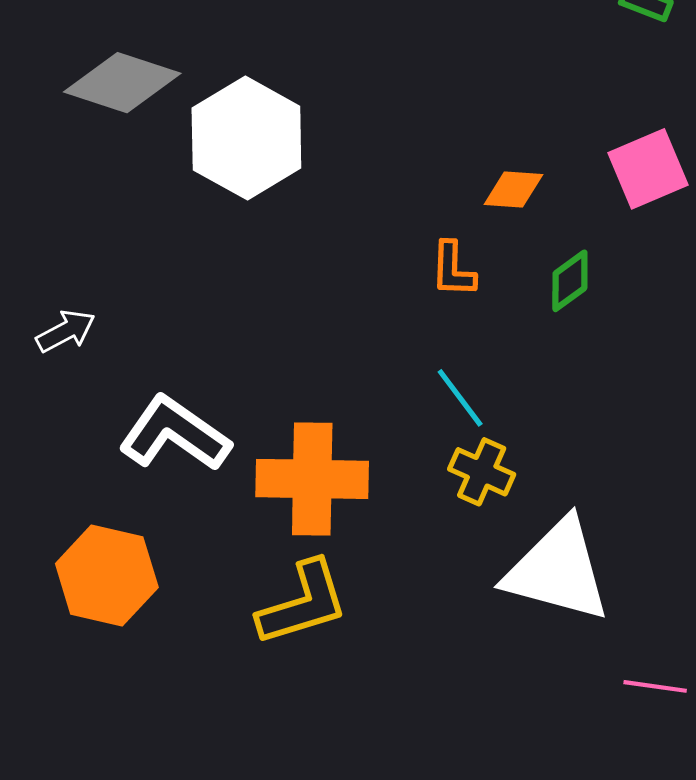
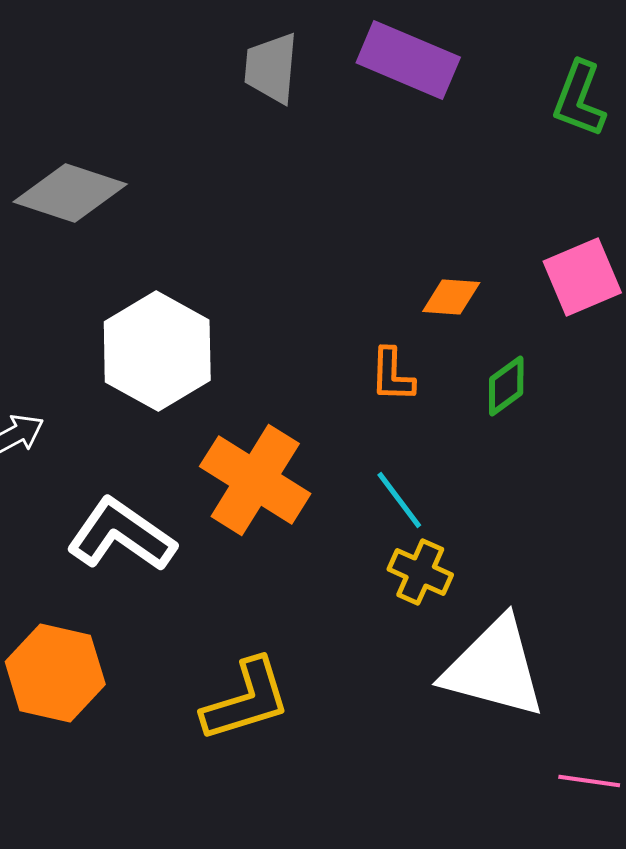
white hexagon: (246, 138) -> (157, 351), moved
orange cross: (312, 479) -> (255, 480), moved, turned 31

